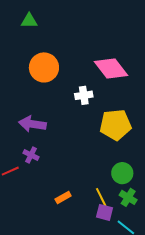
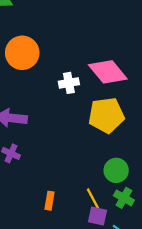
pink diamond: (111, 69) -> (108, 72), moved
orange rectangle: (63, 197) -> (50, 201), turned -49

